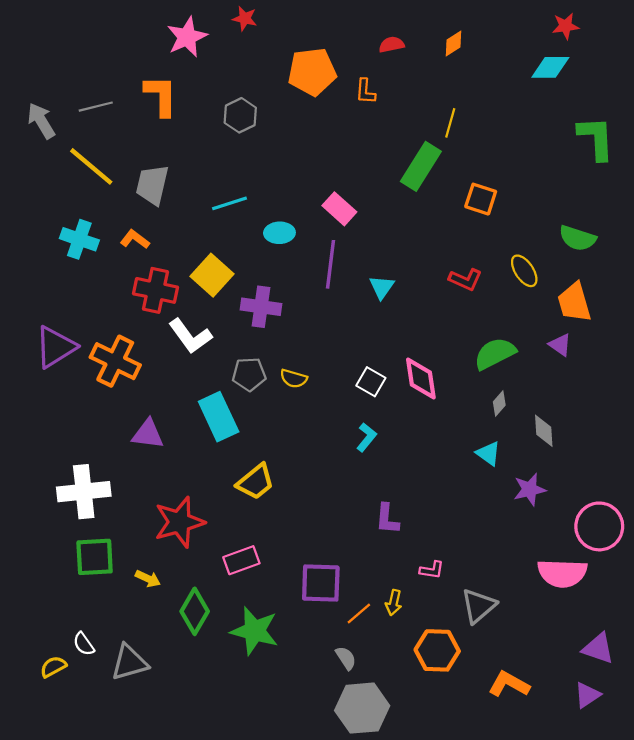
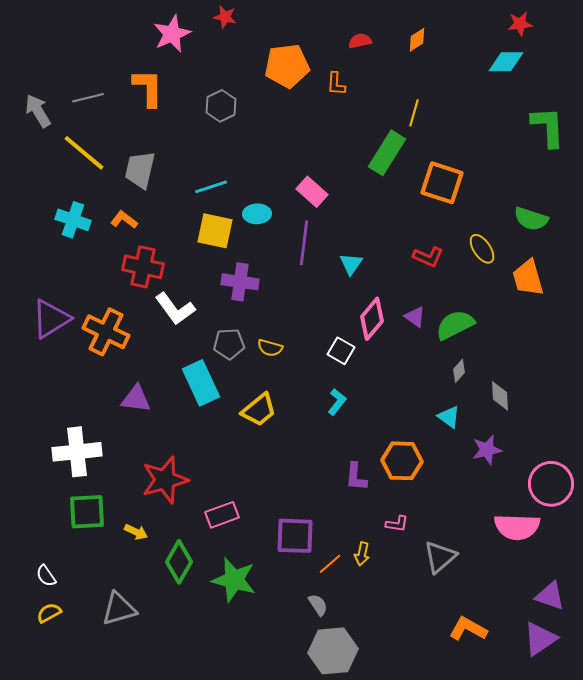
orange square: (481, 199) -> (442, 183), size x1.4
yellow square: (212, 275) -> (215, 231), moved, turned -30
purple triangle: (560, 345) -> (415, 317), moved
pink diamond: (421, 379) -> (372, 319), moved, turned 48
yellow trapezoid: (256, 482) -> (259, 410), moved
white semicircle: (84, 644) -> (46, 576), moved
orange hexagon: (437, 650) -> (402, 461), moved
purple triangle: (587, 695) -> (540, 639), size x1.4

